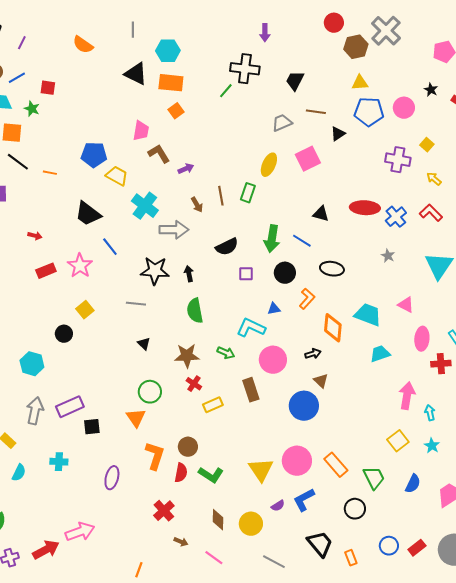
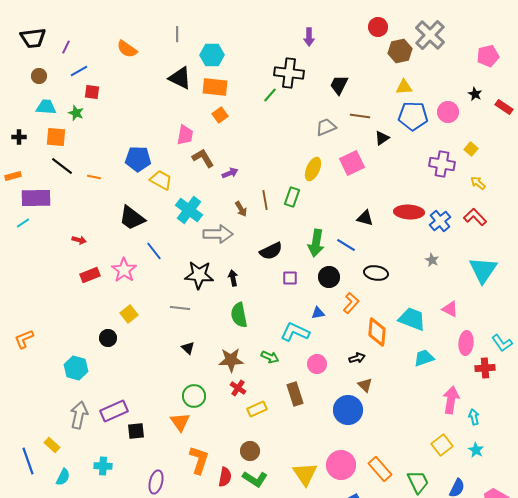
blue line: (17, 78) -> (79, 71), moved
pink circle: (273, 360) -> (317, 364), size x0.7
brown circle: (188, 447) -> (250, 451), moved

